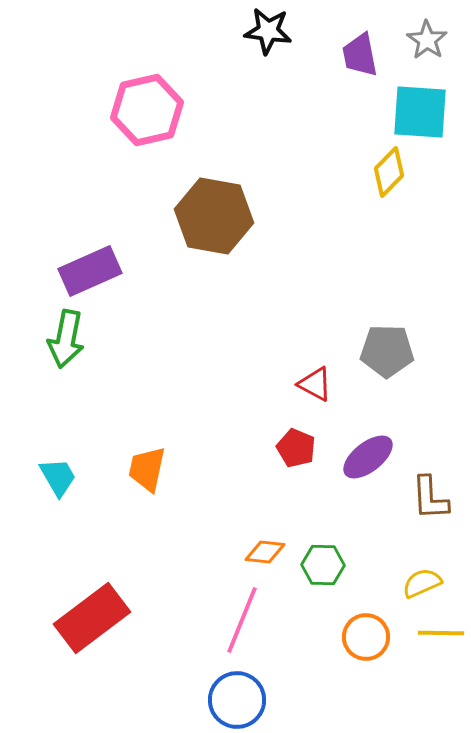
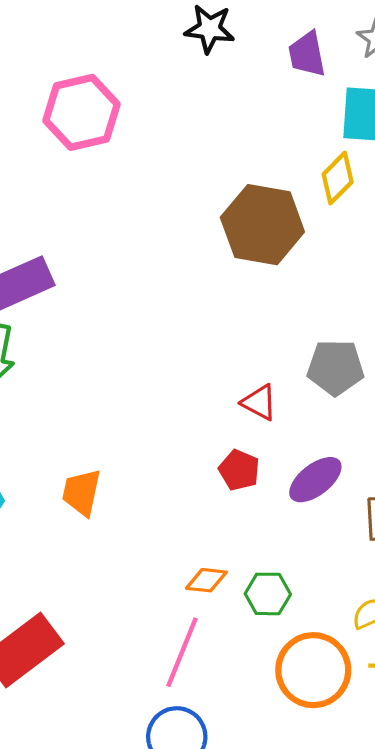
brown hexagon: (214, 216) -> (262, 225), moved
orange circle: (366, 637) -> (313, 670), size x1.5

